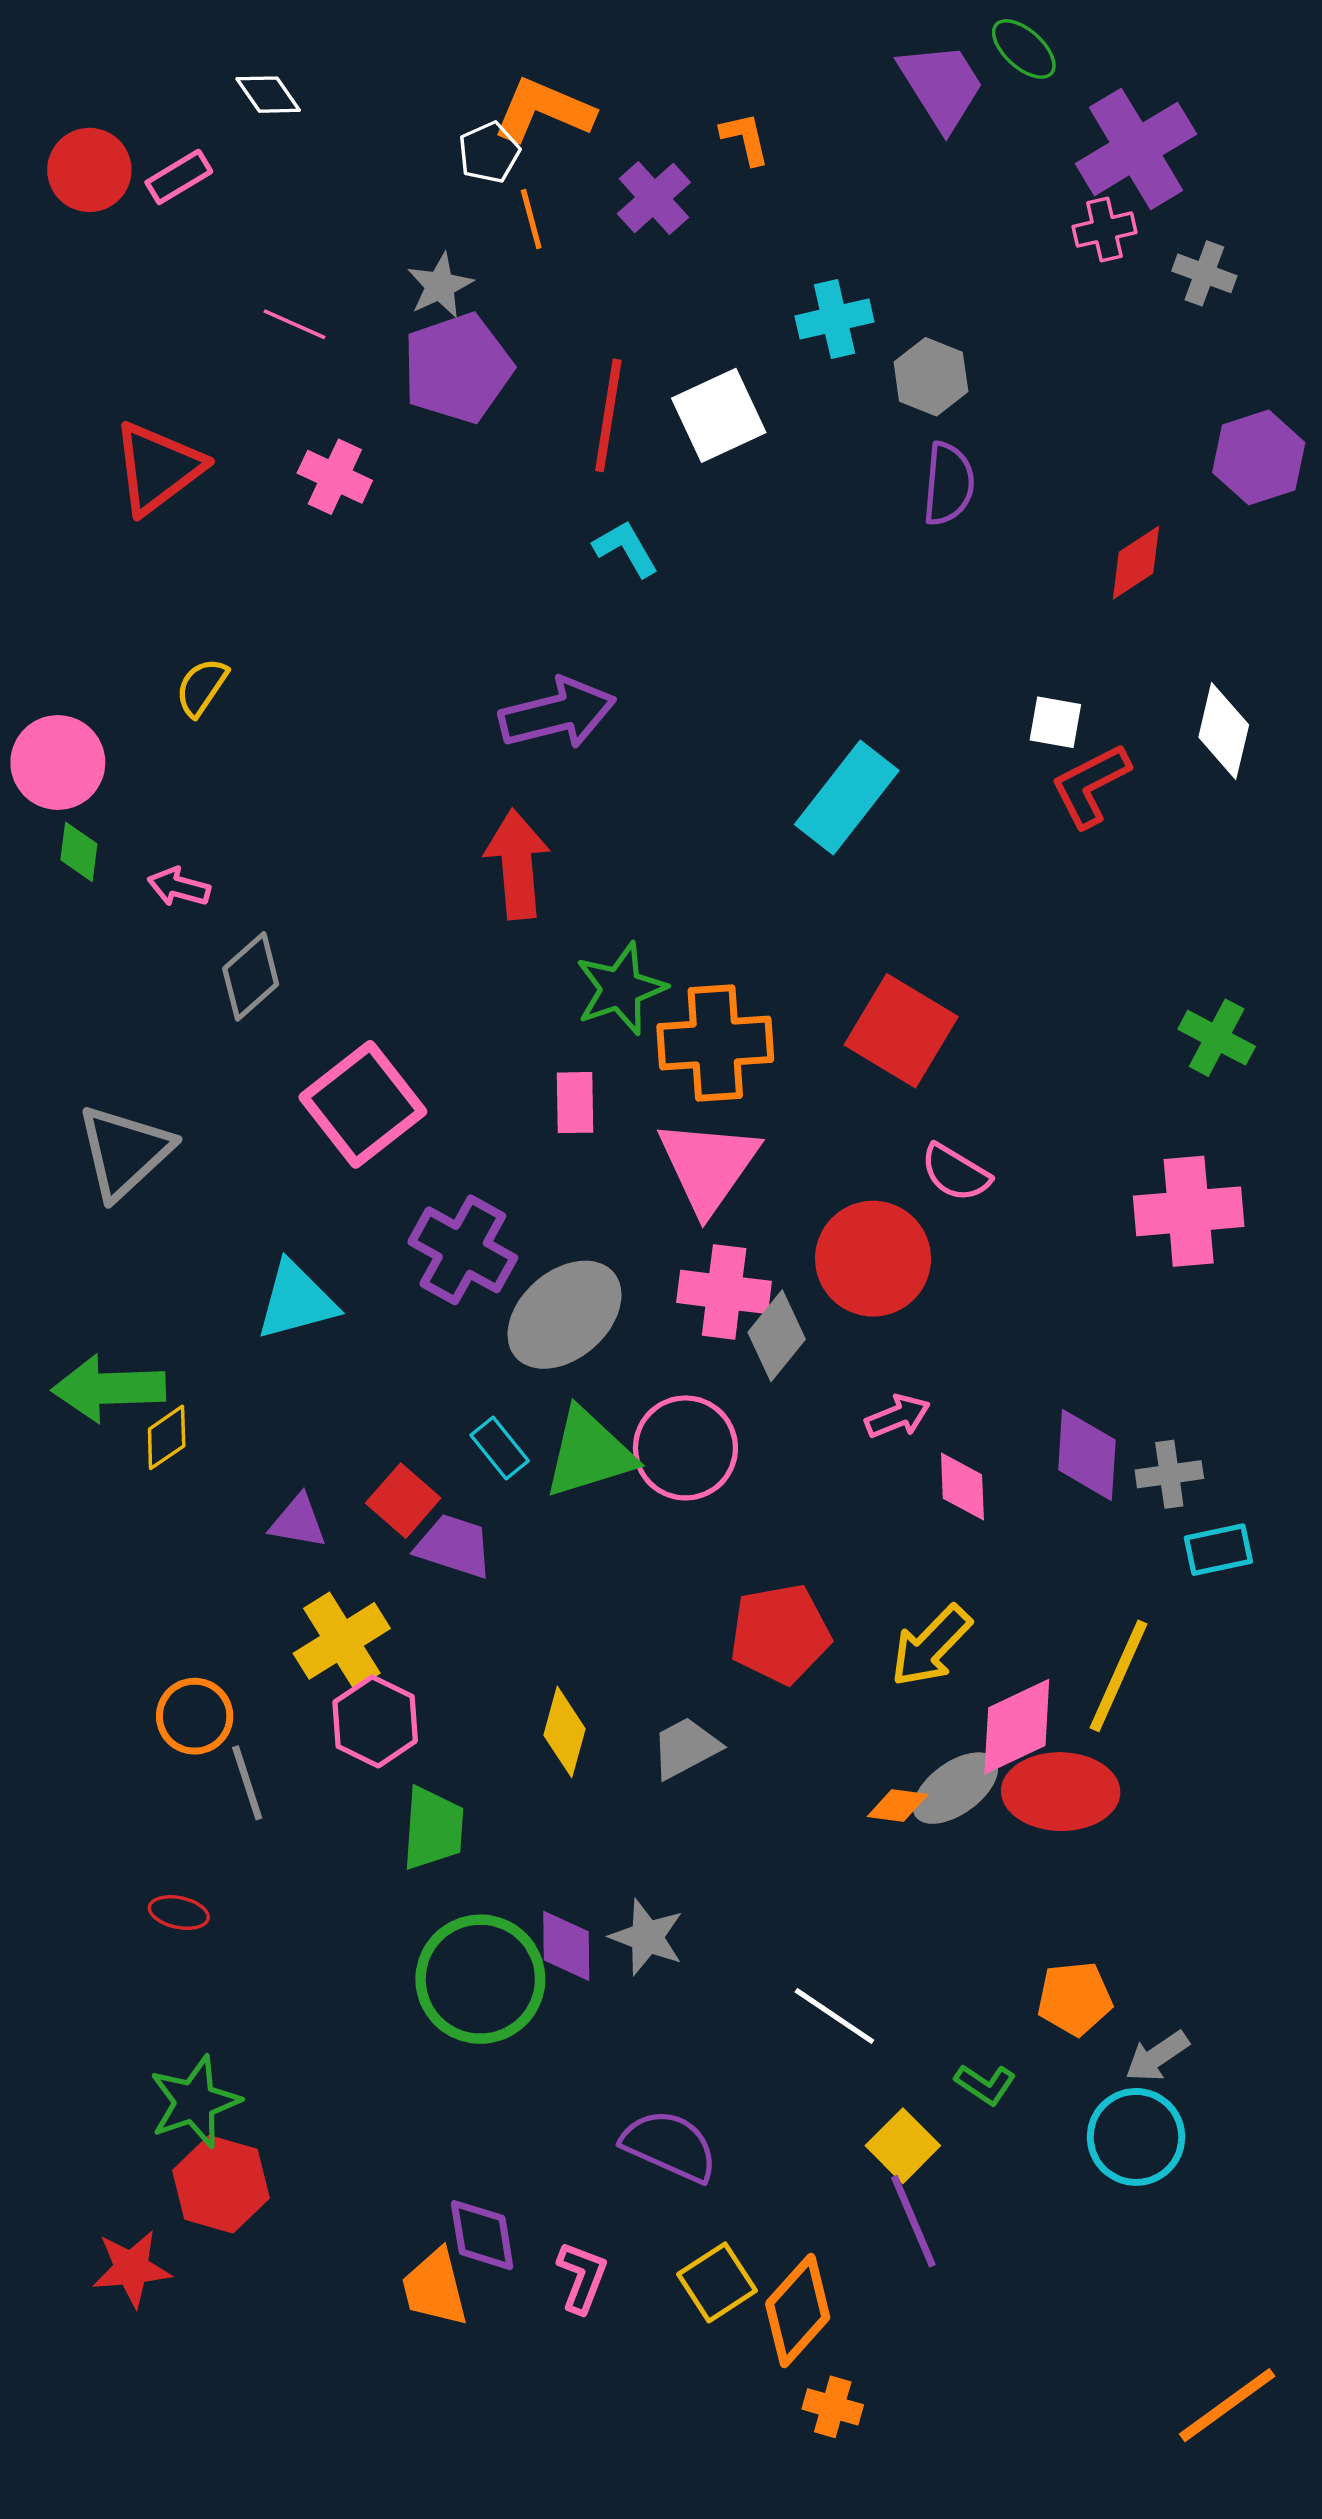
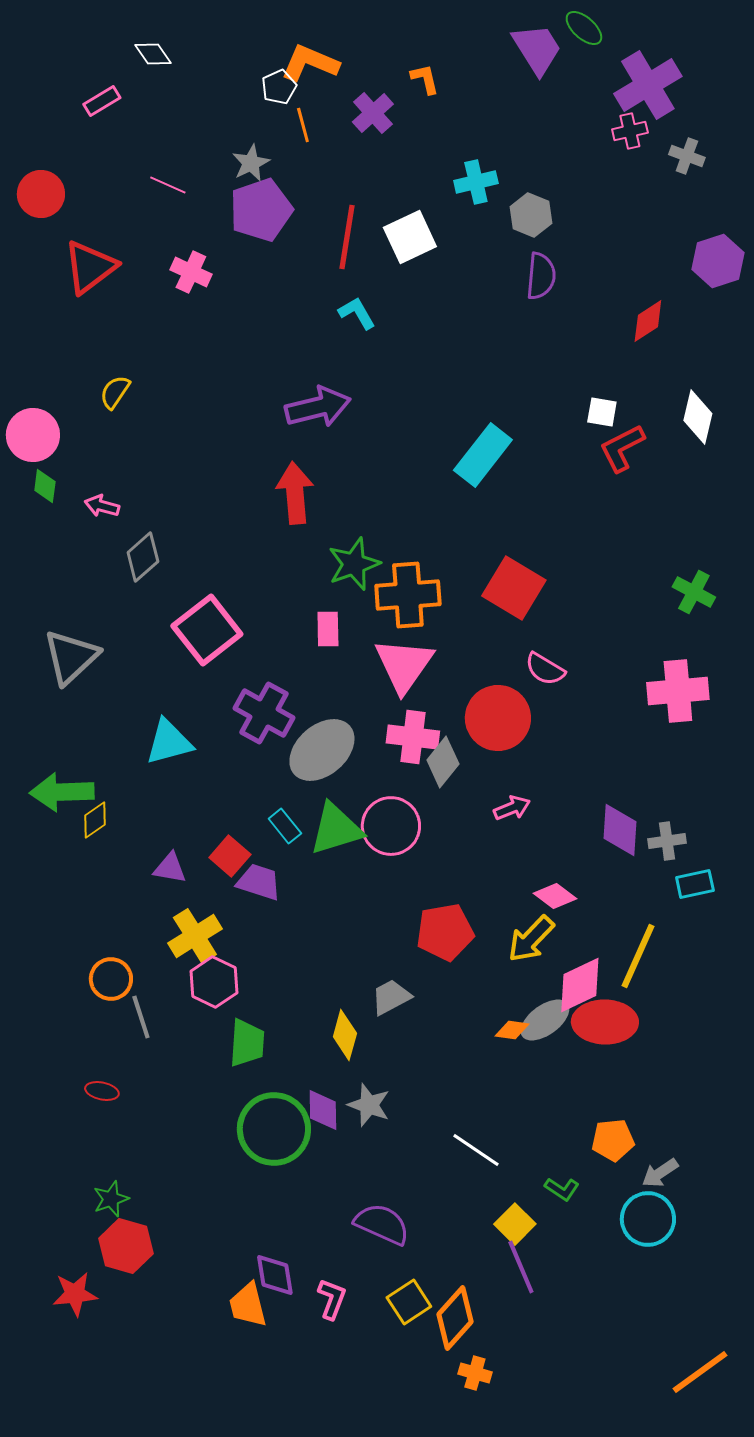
red circle: (89, 170) -> (41, 194), moved
pink diamond: (962, 1487) -> (555, 896), moved, turned -51
yellow diamond: (564, 1732) -> (345, 1035), moved
green star: (195, 2102) -> (111, 1199), size x0.7

